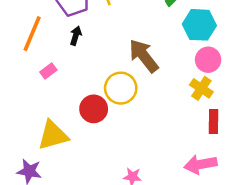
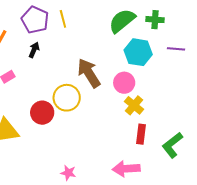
pink circle: (208, 60) -> (124, 83), moved

